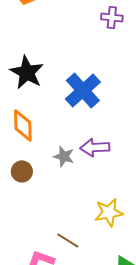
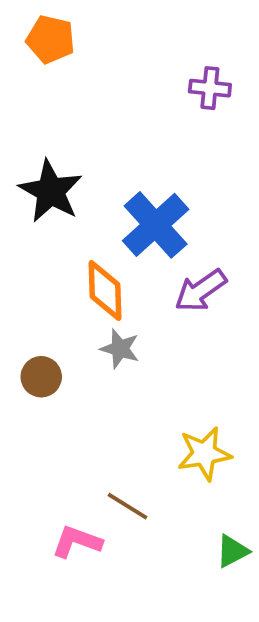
orange diamond: (23, 125) -> (105, 291), moved
purple arrow: (95, 147) -> (201, 291), moved, turned -32

